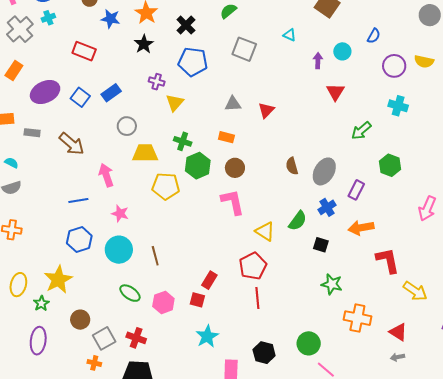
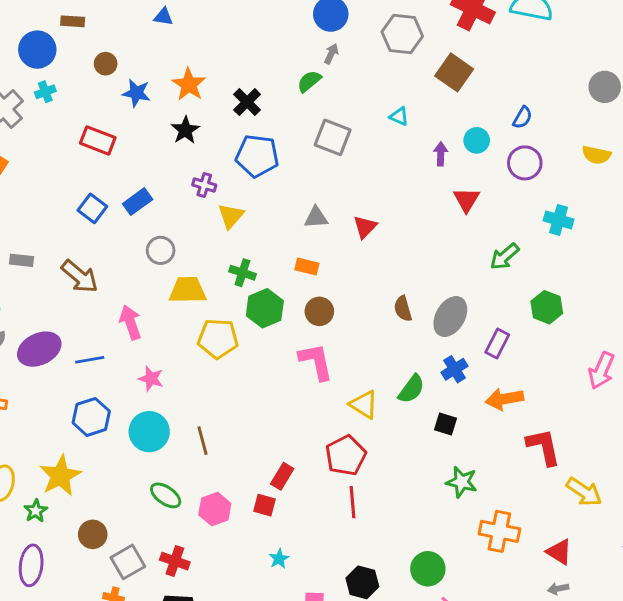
purple circle: (394, 66) -> (525, 163), moved
purple ellipse: (45, 92) -> (39, 349), moved
cyan star: (207, 336) -> (279, 559), size x0.6

